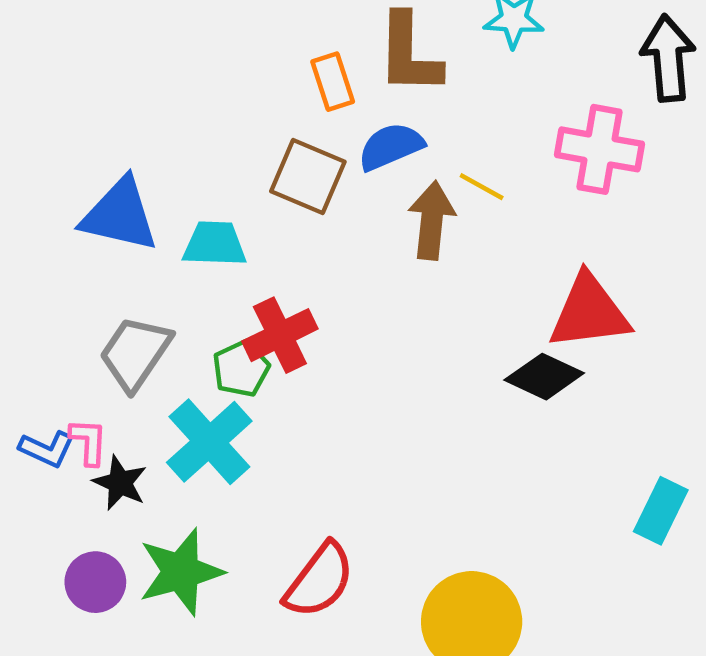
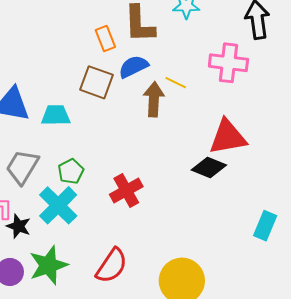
red cross: (280, 335) -> (126, 190), moved

